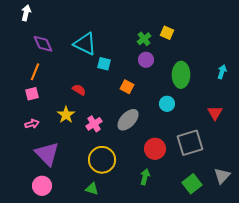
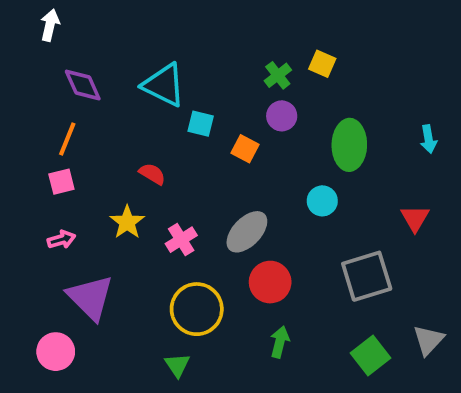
cyan arrow: (222, 72) -> (429, 139), turned 152
orange square: (127, 87) -> (245, 149), moved
red circle: (155, 149) -> (270, 282), moved
pink circle: (42, 186) -> (56, 352), moved
green triangle: (92, 189) -> (177, 365), turned 40

